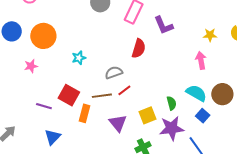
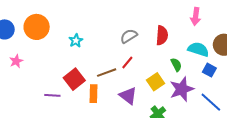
red semicircle: (139, 48) -> (162, 35), moved
pink arrow: (201, 60) -> (196, 16), turned -150
pink star: (31, 66) -> (16, 61), moved
gray semicircle: (114, 73) -> (129, 36), moved
red square: (69, 95) -> (74, 79), turned 35

